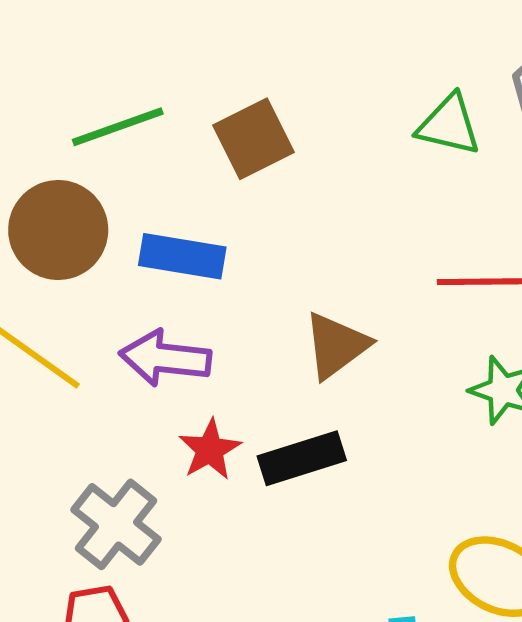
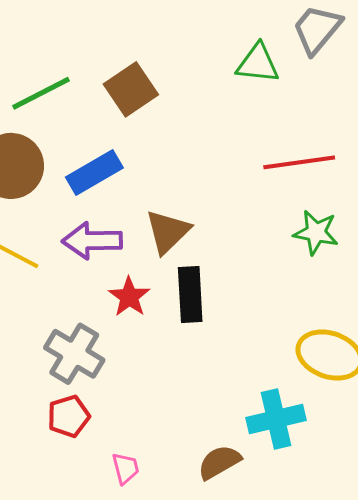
blue rectangle: (182, 256) -> (94, 172), turned -32
brown triangle: (336, 346) -> (168, 232), moved
black rectangle: (302, 458) -> (190, 294), turned -68

